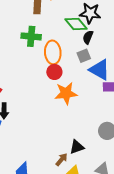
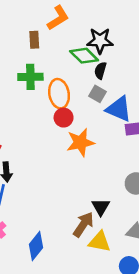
gray square: (84, 56) -> (97, 94), turned -32
black triangle: (77, 147) -> (101, 207), turned -35
brown arrow: (61, 159) -> (83, 224), size x1.5

